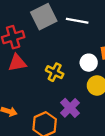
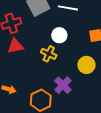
white circle: (89, 63) -> (59, 35), moved

